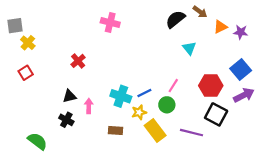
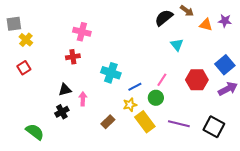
pink cross: (110, 22) -> (82, 32), moved
orange triangle: (220, 27) -> (206, 25), turned 40
purple star: (241, 32) -> (225, 21), moved
red cross: (78, 61) -> (73, 57), turned 32
cyan cross: (121, 96) -> (111, 73), moved
black square: (216, 114) -> (214, 127), moved
black cross: (66, 120) -> (62, 112), turned 32
brown rectangle: (116, 130) -> (108, 122), turned -48

